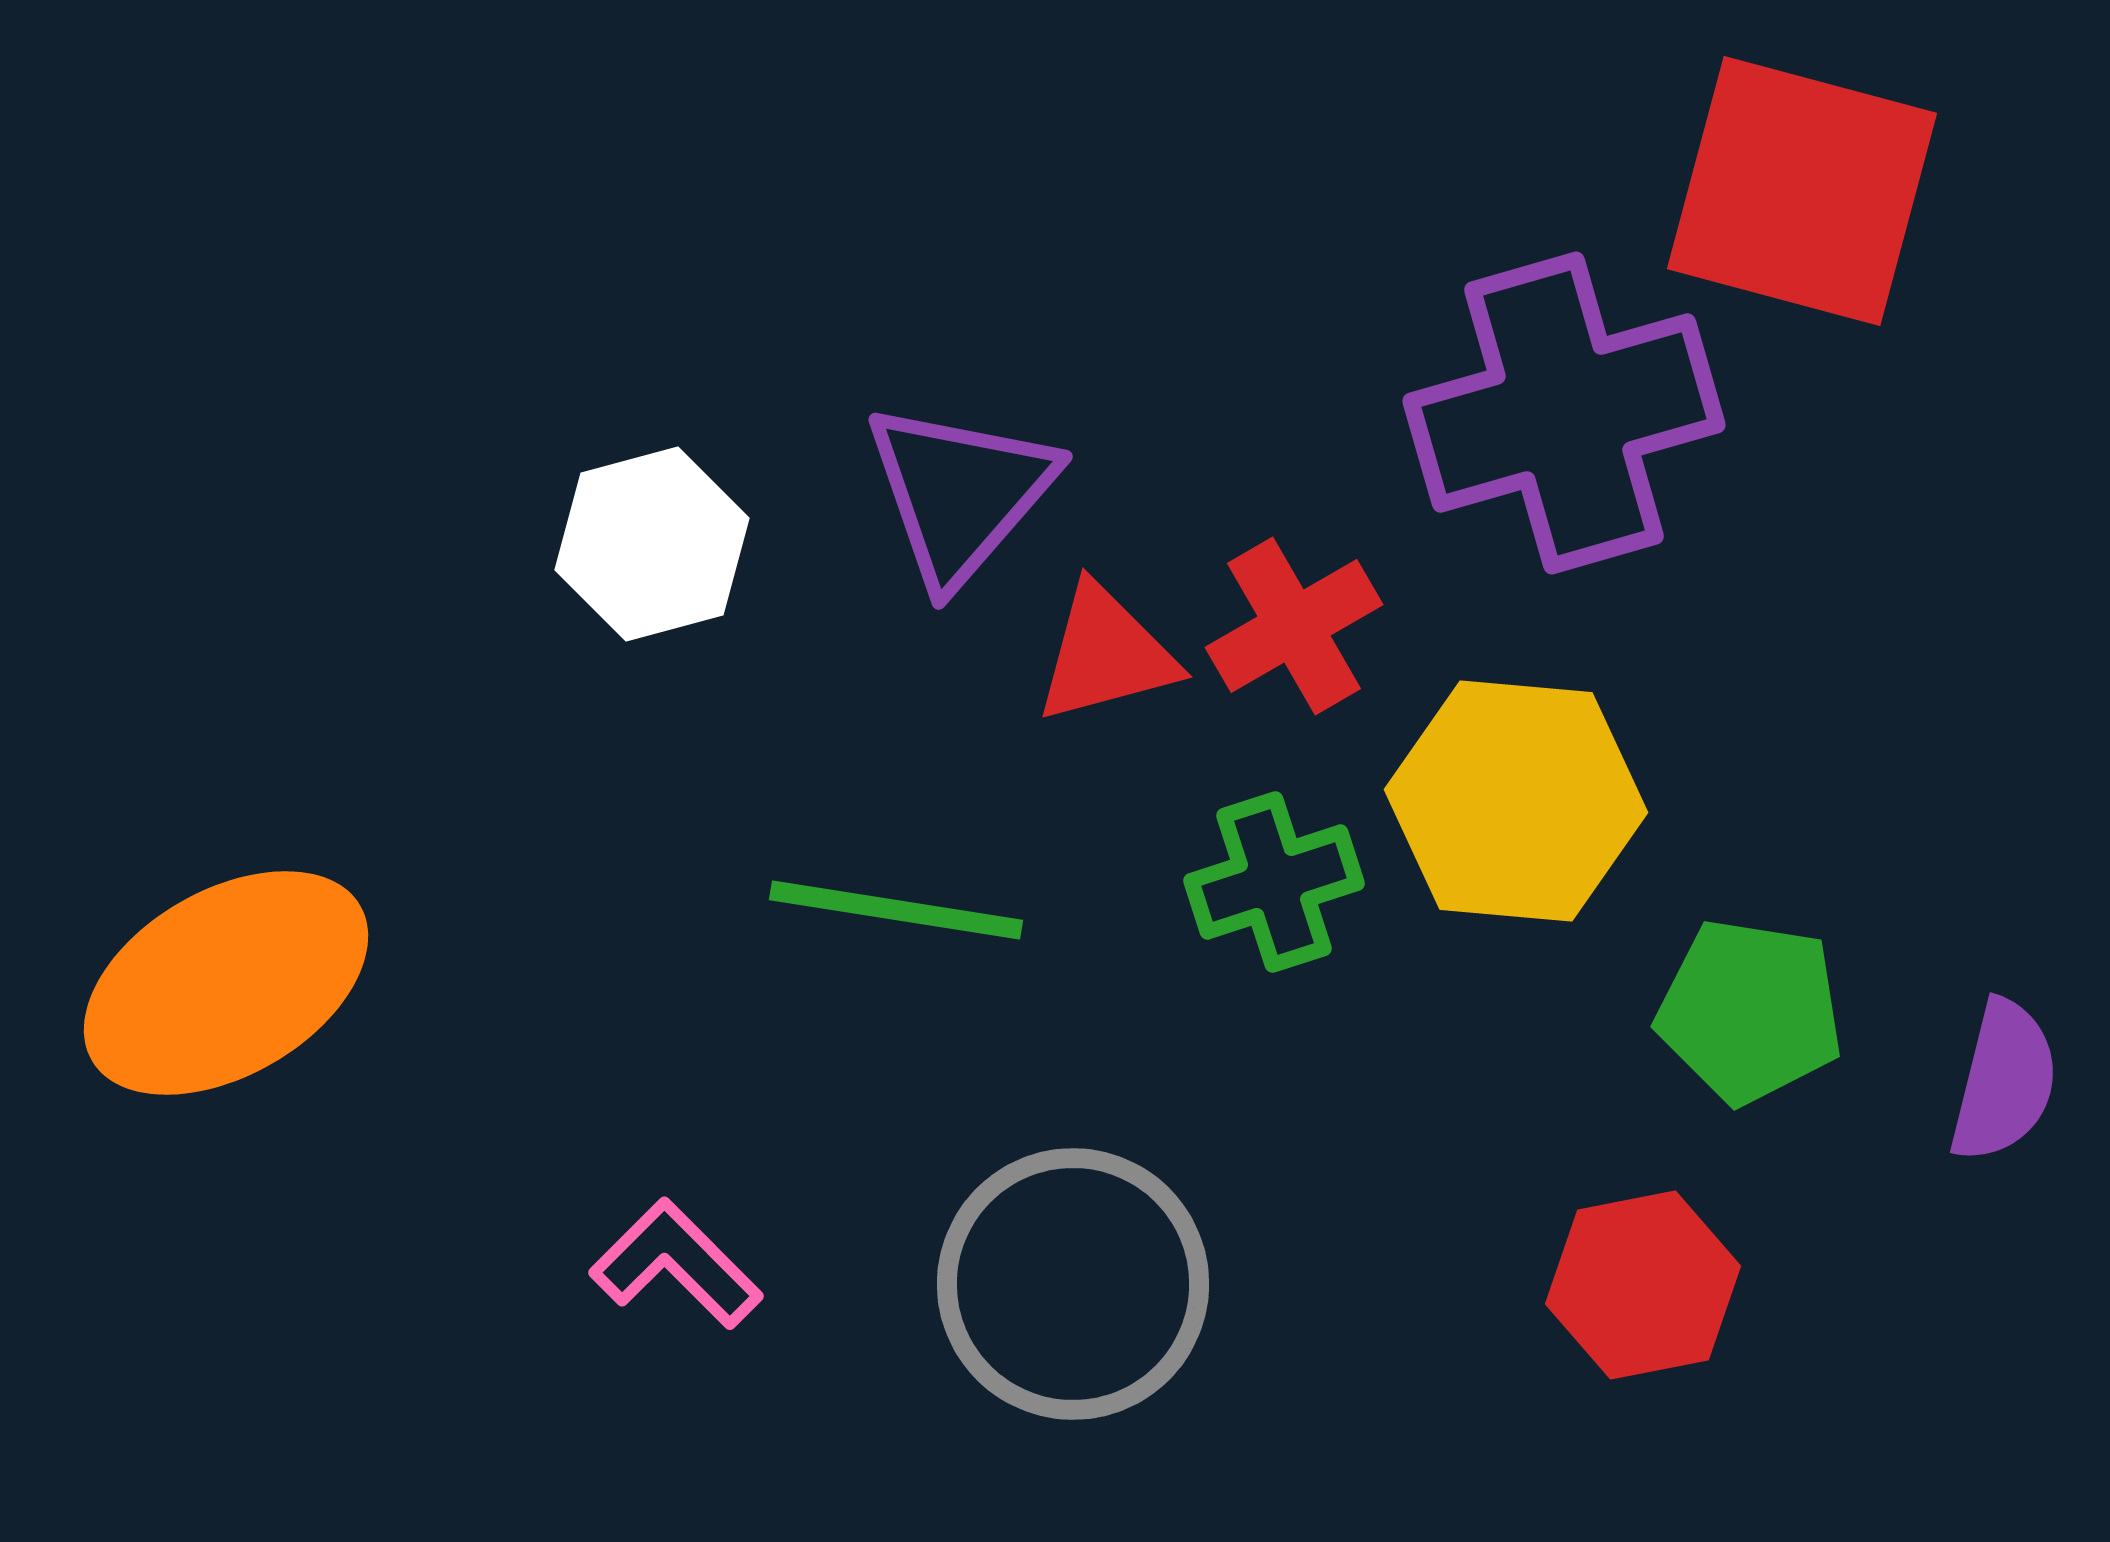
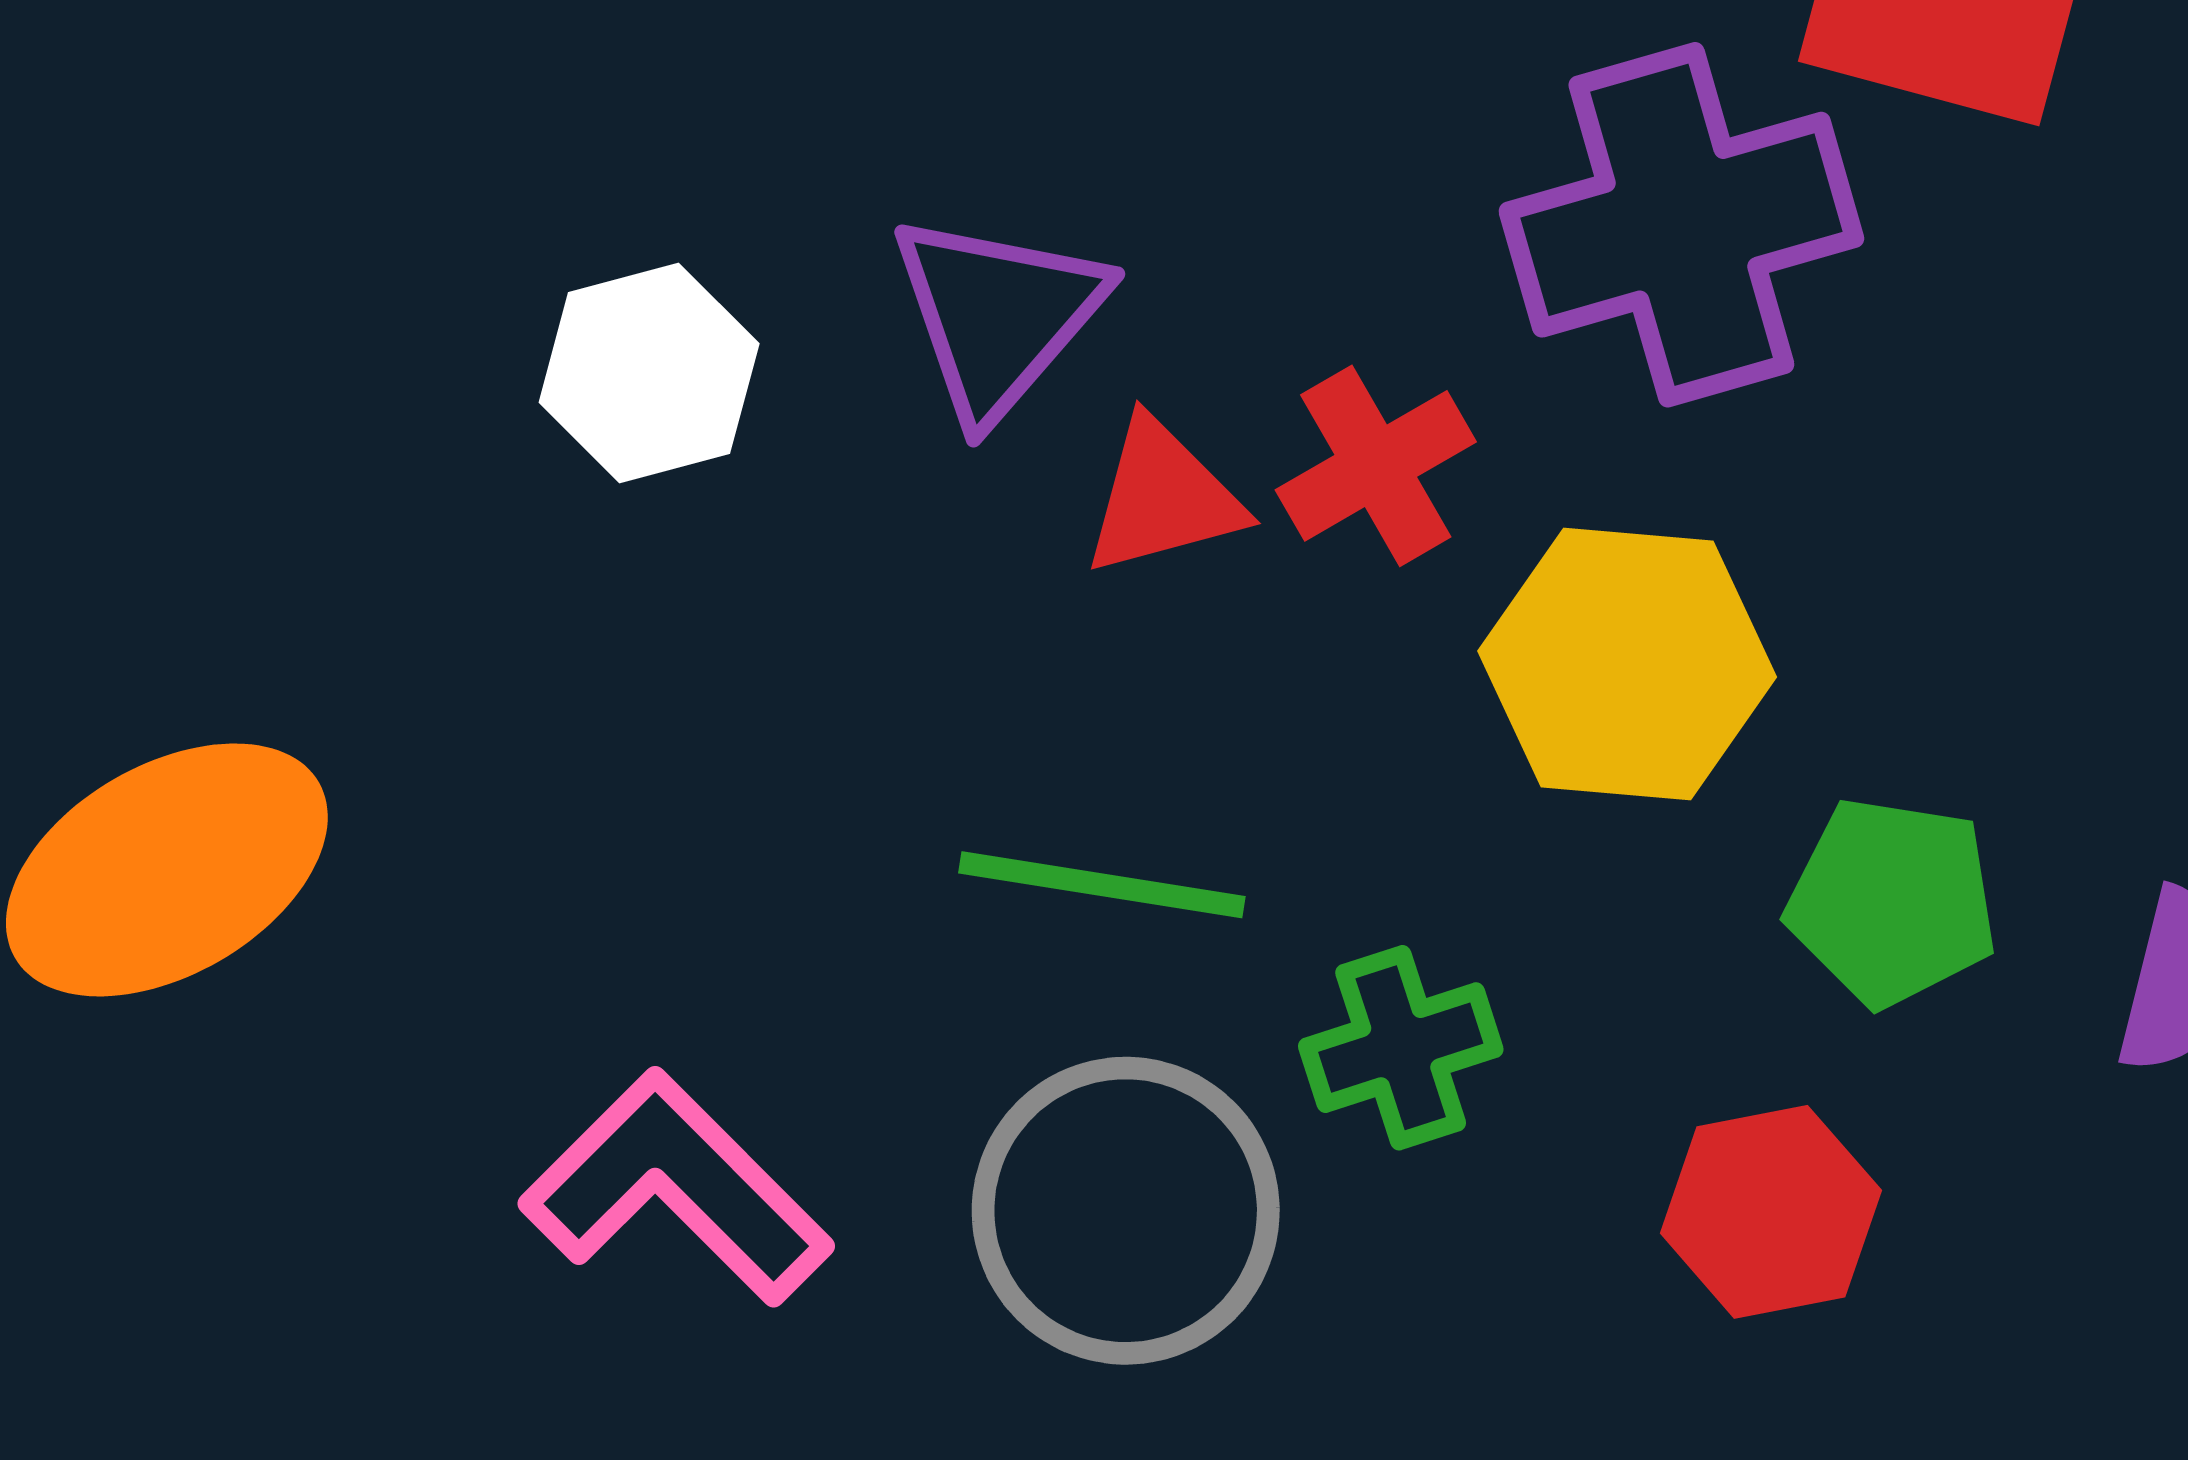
green cross: (1274, 882) -> (1401, 1048), moved
green line: (896, 910) -> (1102, 885), moved
pink L-shape: (676, 1264) -> (676, 1188), size x1.6

